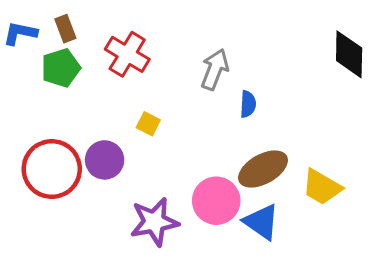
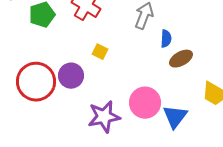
brown ellipse: (263, 169) -> (181, 59), moved, size x0.7
blue triangle: (261, 222) -> (175, 117), turned 32

